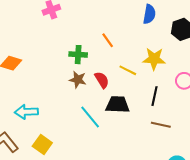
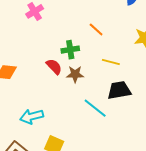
yellow line: (128, 70) -> (111, 62), moved
red semicircle: (102, 80) -> (54, 67), moved

